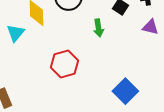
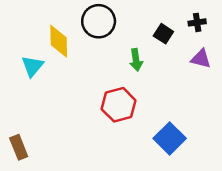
red hexagon: (64, 64) -> (119, 105), moved

